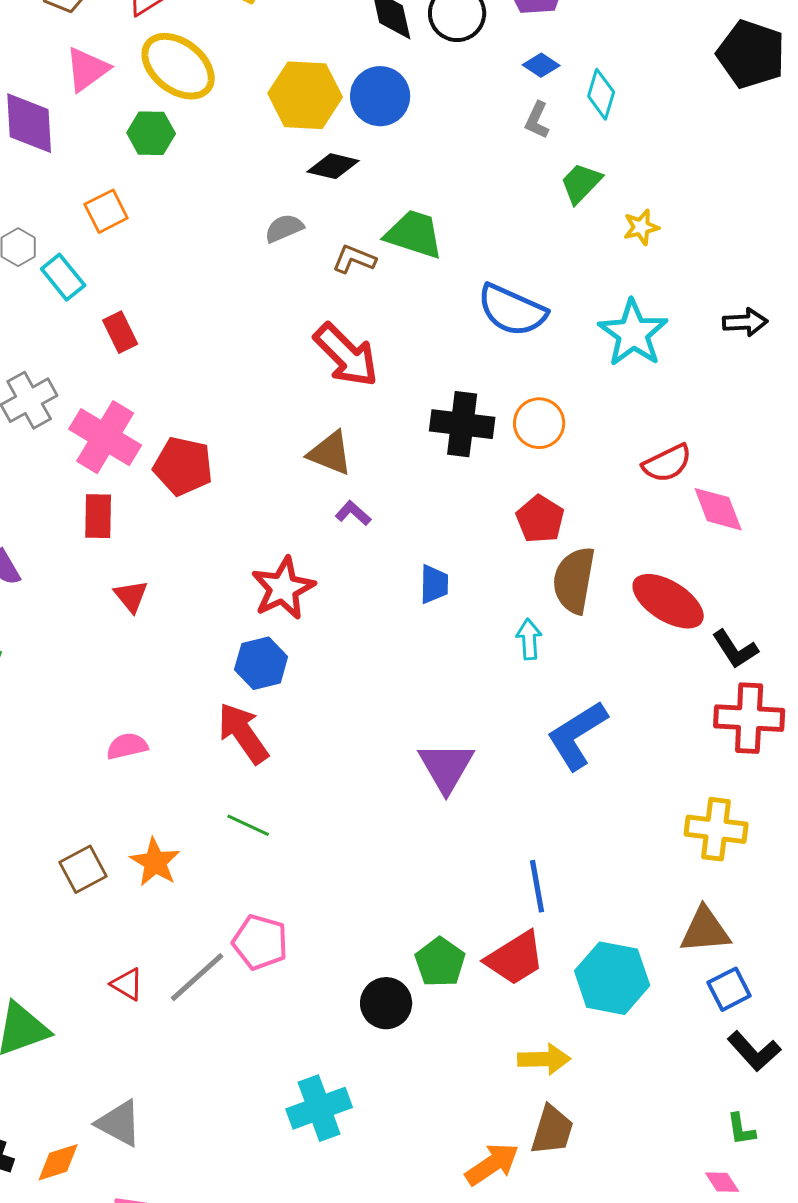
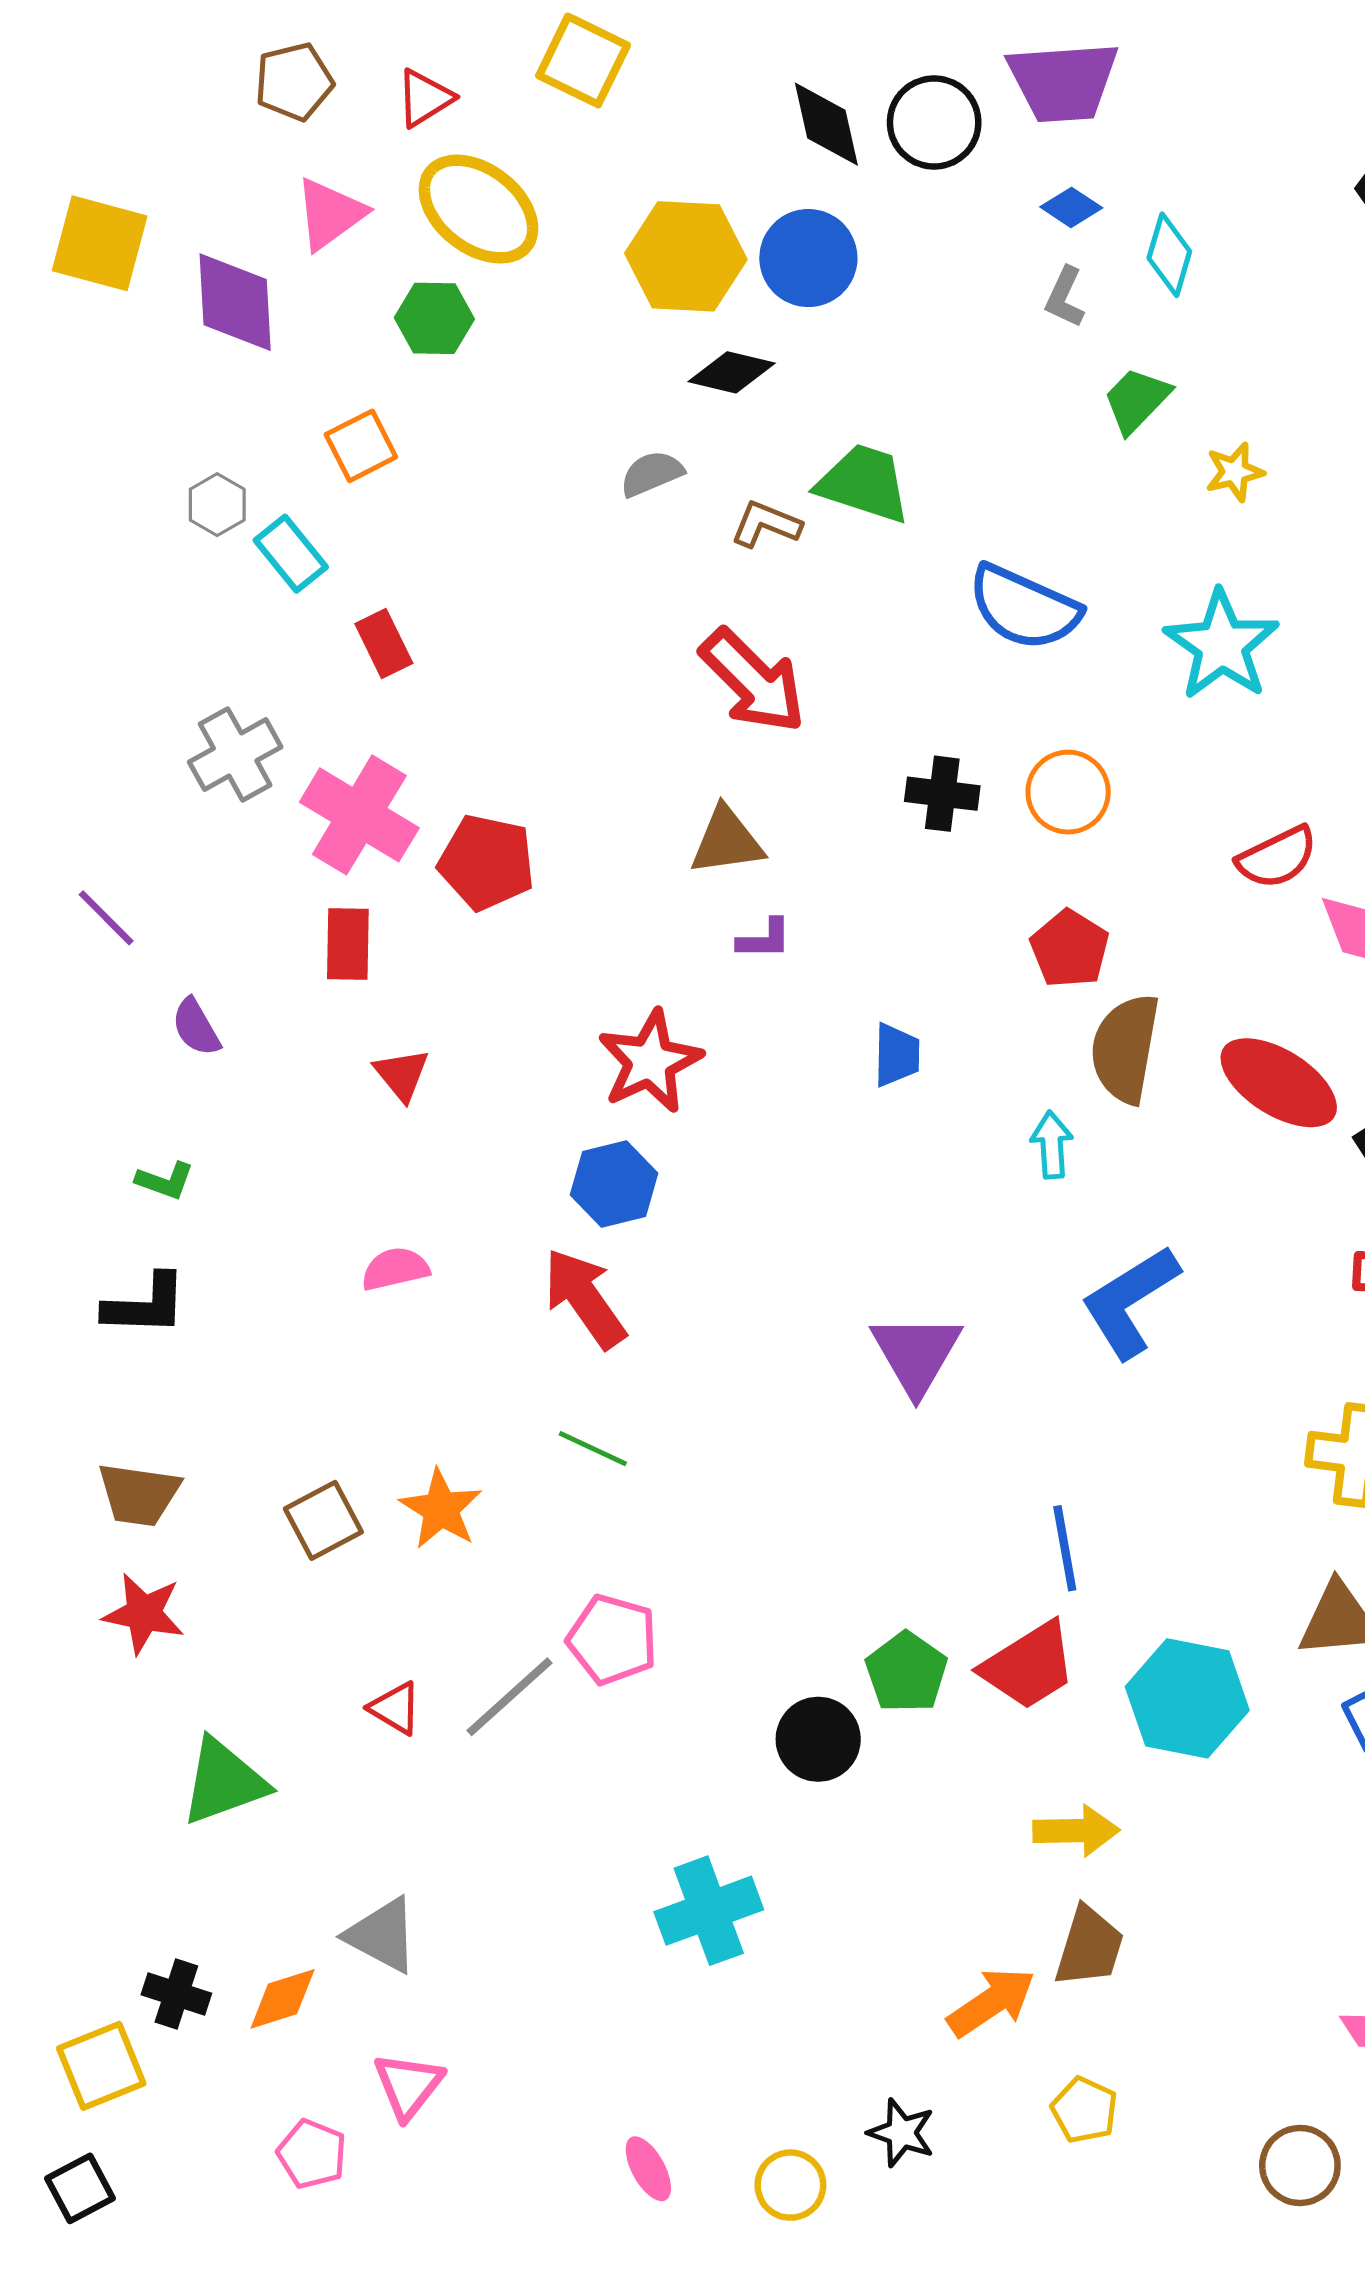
black cross: (462, 424) -> (942, 794), size x0.7
brown triangle: (330, 453) -> (727, 841), turned -30
purple L-shape: (353, 513) -> (764, 939), turned 138
pink semicircle: (127, 746) -> (395, 1269), moved

